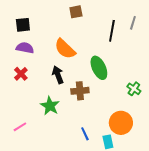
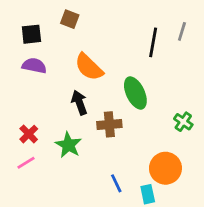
brown square: (76, 12) -> (70, 19), moved, turned 32
red cross: (21, 74) -> (29, 134), moved
pink line: (20, 127) -> (26, 163), moved

